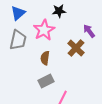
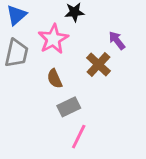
brown semicircle: (45, 58) -> (55, 79), turned -32
gray rectangle: (46, 81) -> (69, 107), moved

